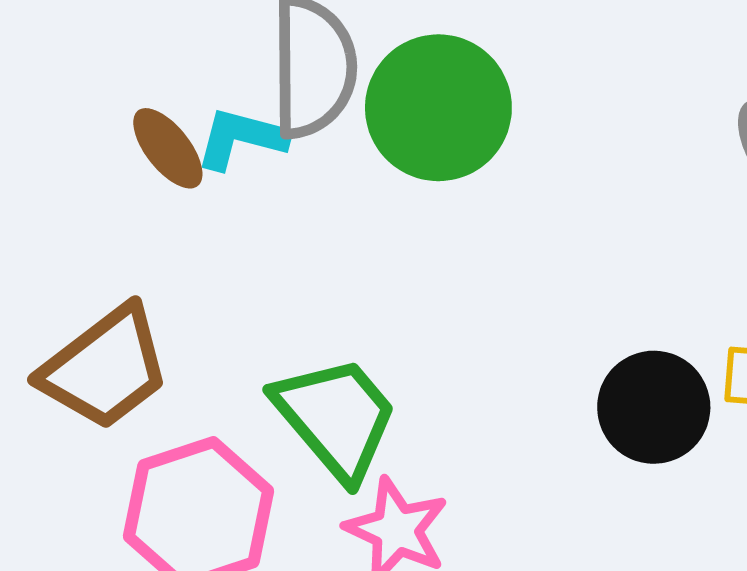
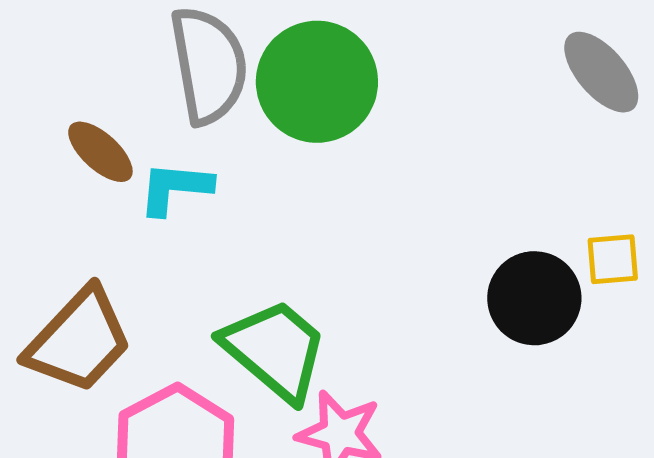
cyan L-shape: (242, 138) -> (175, 188), moved

